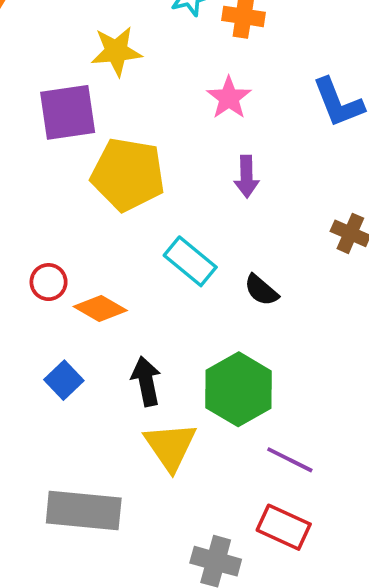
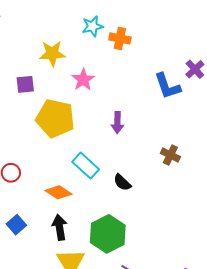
pink star: (229, 98) -> (83, 80), moved
purple square: (68, 112) -> (25, 84), size x0.6
orange diamond: (100, 309) -> (58, 192), moved

